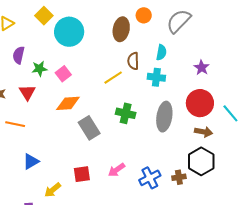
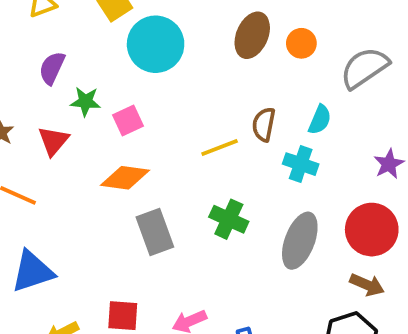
brown ellipse: (121, 29) -> (252, 35), moved
blue triangle: (31, 161) -> (33, 271), size x1.4

